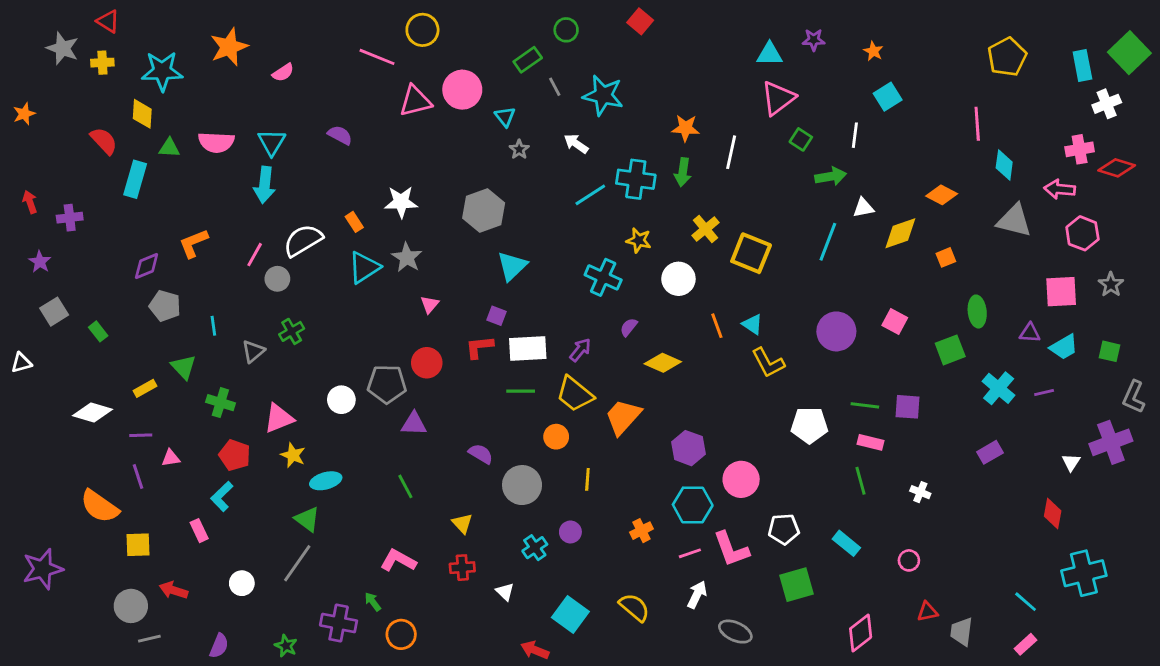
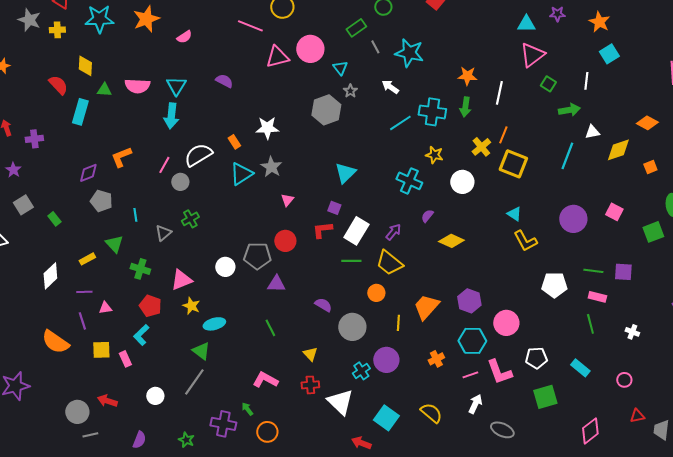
orange star: (873, 51) -> (599, 22), size x1.5
cyan star: (162, 71) -> (99, 19), moved
gray hexagon: (484, 211) -> (326, 110), moved
orange line: (717, 326) -> (503, 135), moved, turned 42
white rectangle: (528, 348) -> (356, 231), turned -56
white diamond: (92, 412) -> (50, 276), turned -60
orange trapezoid: (623, 417) -> (426, 307), moved
purple circle: (570, 532) -> (386, 360), size x1.6
yellow square: (138, 545) -> (101, 350), moved
white triangle: (505, 592) -> (340, 402), size x2.0

